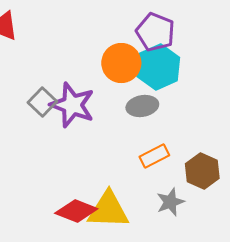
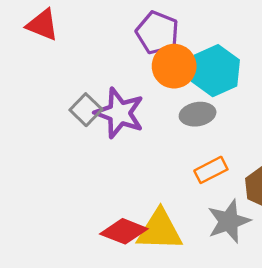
purple pentagon: (155, 32) -> (157, 33), moved
gray star: (170, 202) -> (229, 221), size x1.4

